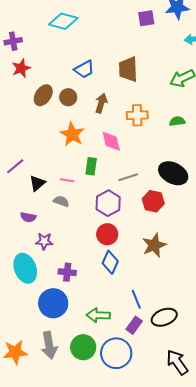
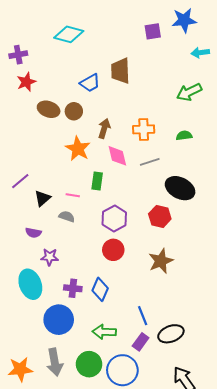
brown trapezoid: (128, 69) -> (120, 71), moved
brown ellipse: (43, 95) -> (49, 109), turned 75
brown arrow: (101, 103) -> (104, 128), moved
gray line: (128, 177) -> (150, 162), moved
blue diamond: (110, 262) -> (100, 289), moved

